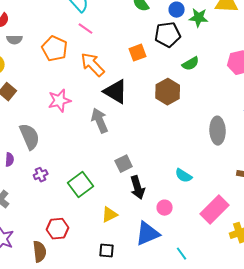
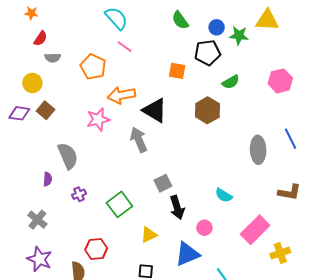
orange square: (138, 53) -> (177, 71), turned 30
orange arrow: (93, 65) -> (121, 95), moved, turned -56

